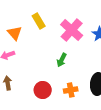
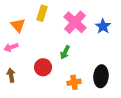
yellow rectangle: (39, 21) -> (42, 13), turned 49
red circle: (43, 90) -> (43, 67), moved

